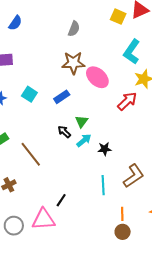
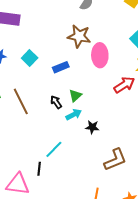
pink ellipse: (97, 77) -> (100, 55), turned 35
brown line: (31, 154) -> (21, 101), moved
cyan line: (103, 185) -> (54, 149), moved, turned 36
black line: (61, 200) -> (39, 169), turned -40

